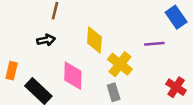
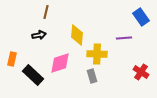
yellow cross: (120, 64) -> (97, 54), turned -36
pink diamond: (73, 76) -> (60, 63), turned 70

